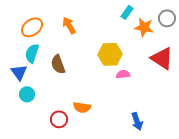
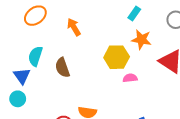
orange ellipse: (32, 27) -> (35, 16), moved
orange star: (144, 27) -> (141, 40), moved
cyan circle: (27, 94) -> (18, 99), moved

